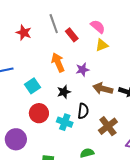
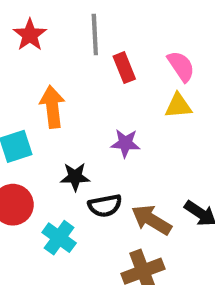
orange arrow: (58, 62) -> (52, 107), moved
brown arrow: (103, 89) -> (151, 220), moved
black semicircle: (83, 111) -> (105, 206), moved, turned 56

